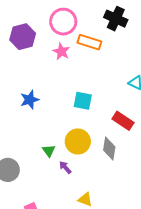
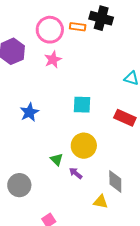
orange rectangle: (89, 42) -> (78, 27), moved, size x0.7
pink star: (61, 51) -> (53, 60), turned 30
gray diamond: (109, 149) -> (115, 182), moved

